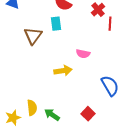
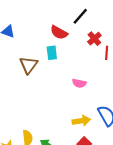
yellow arrow: (63, 71) -> (81, 121), moved

